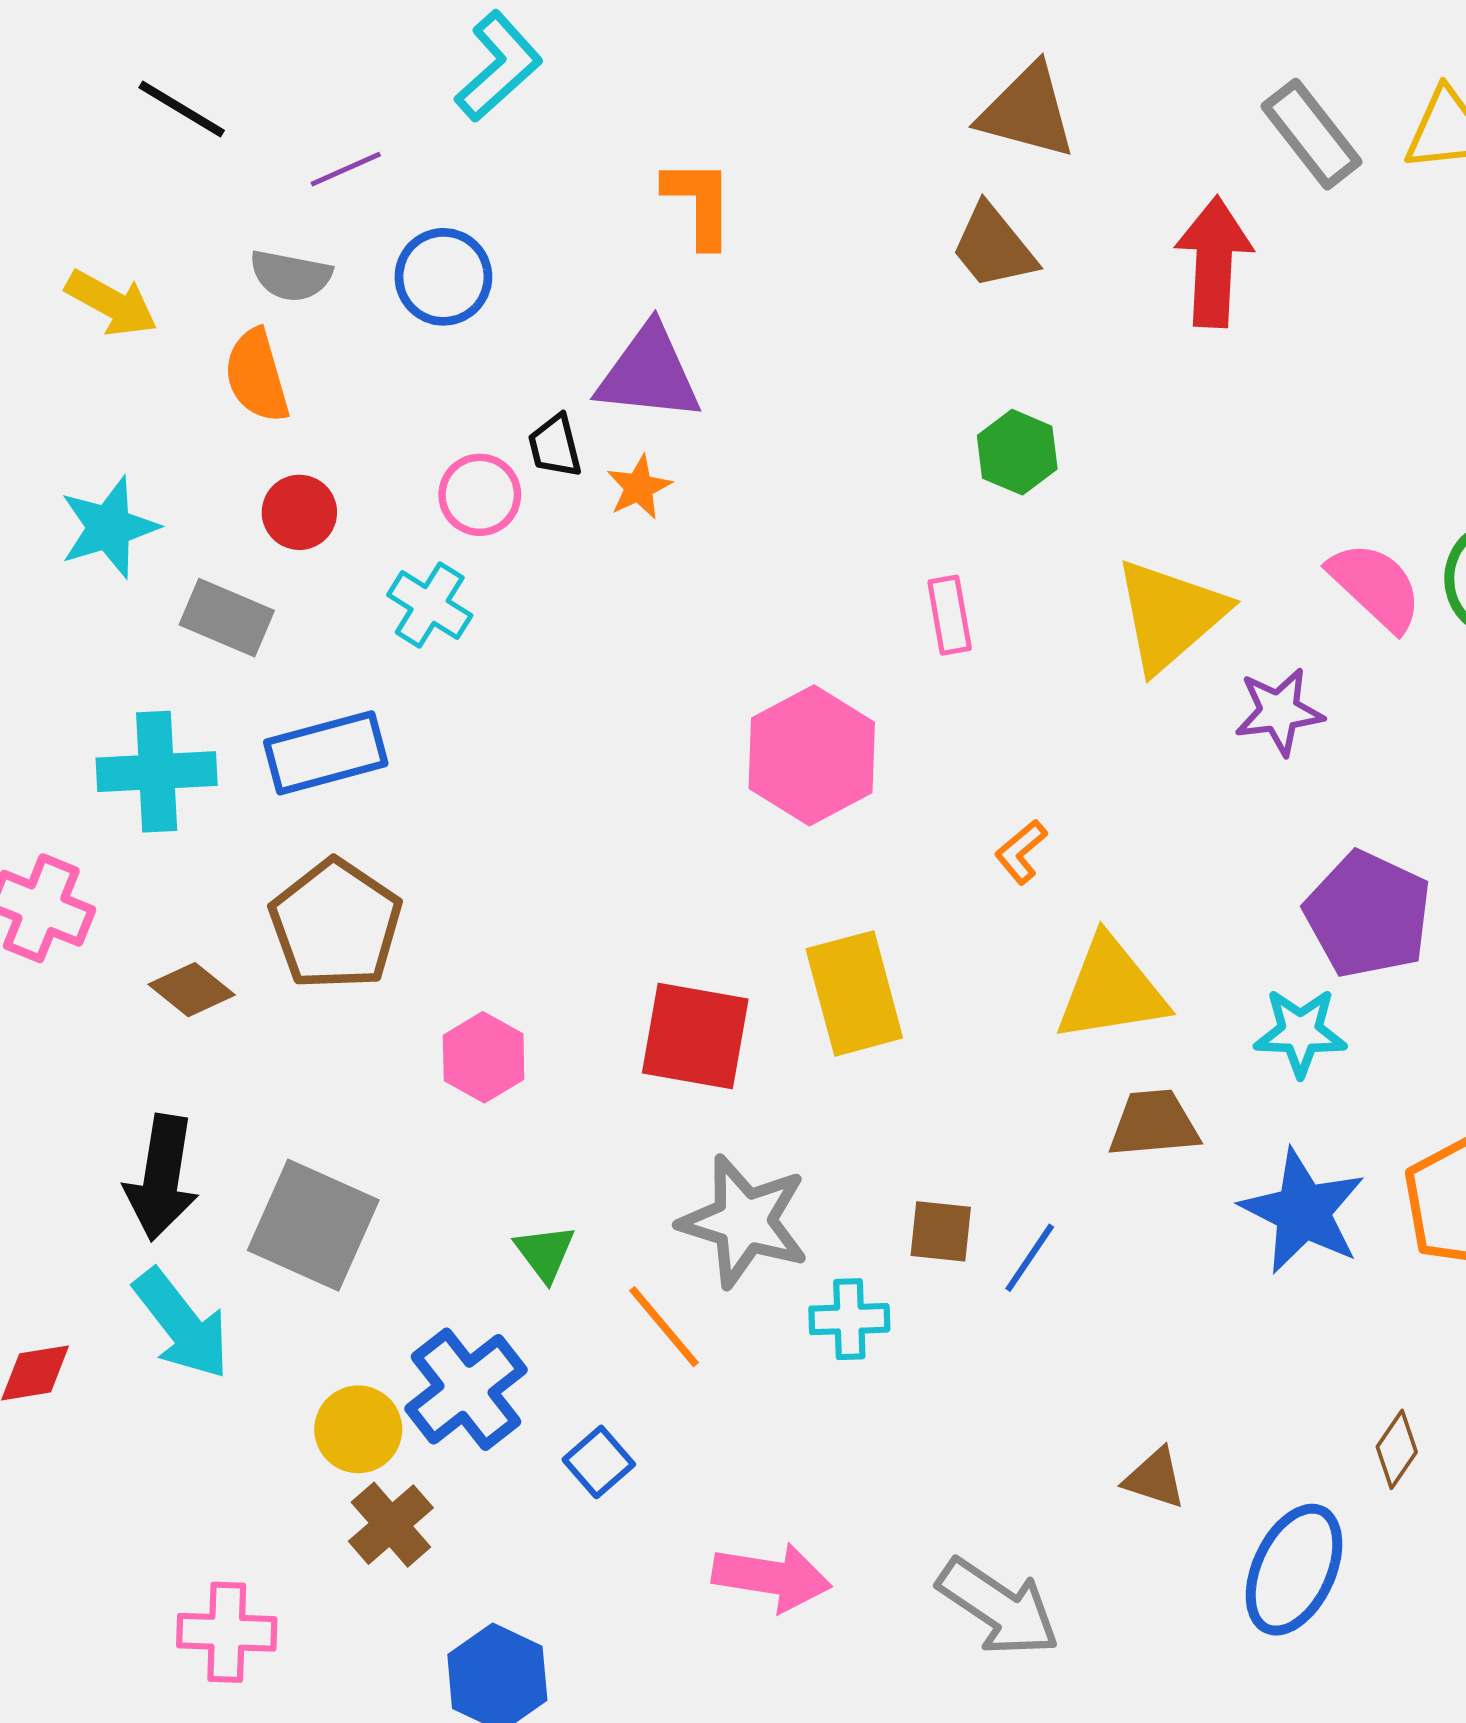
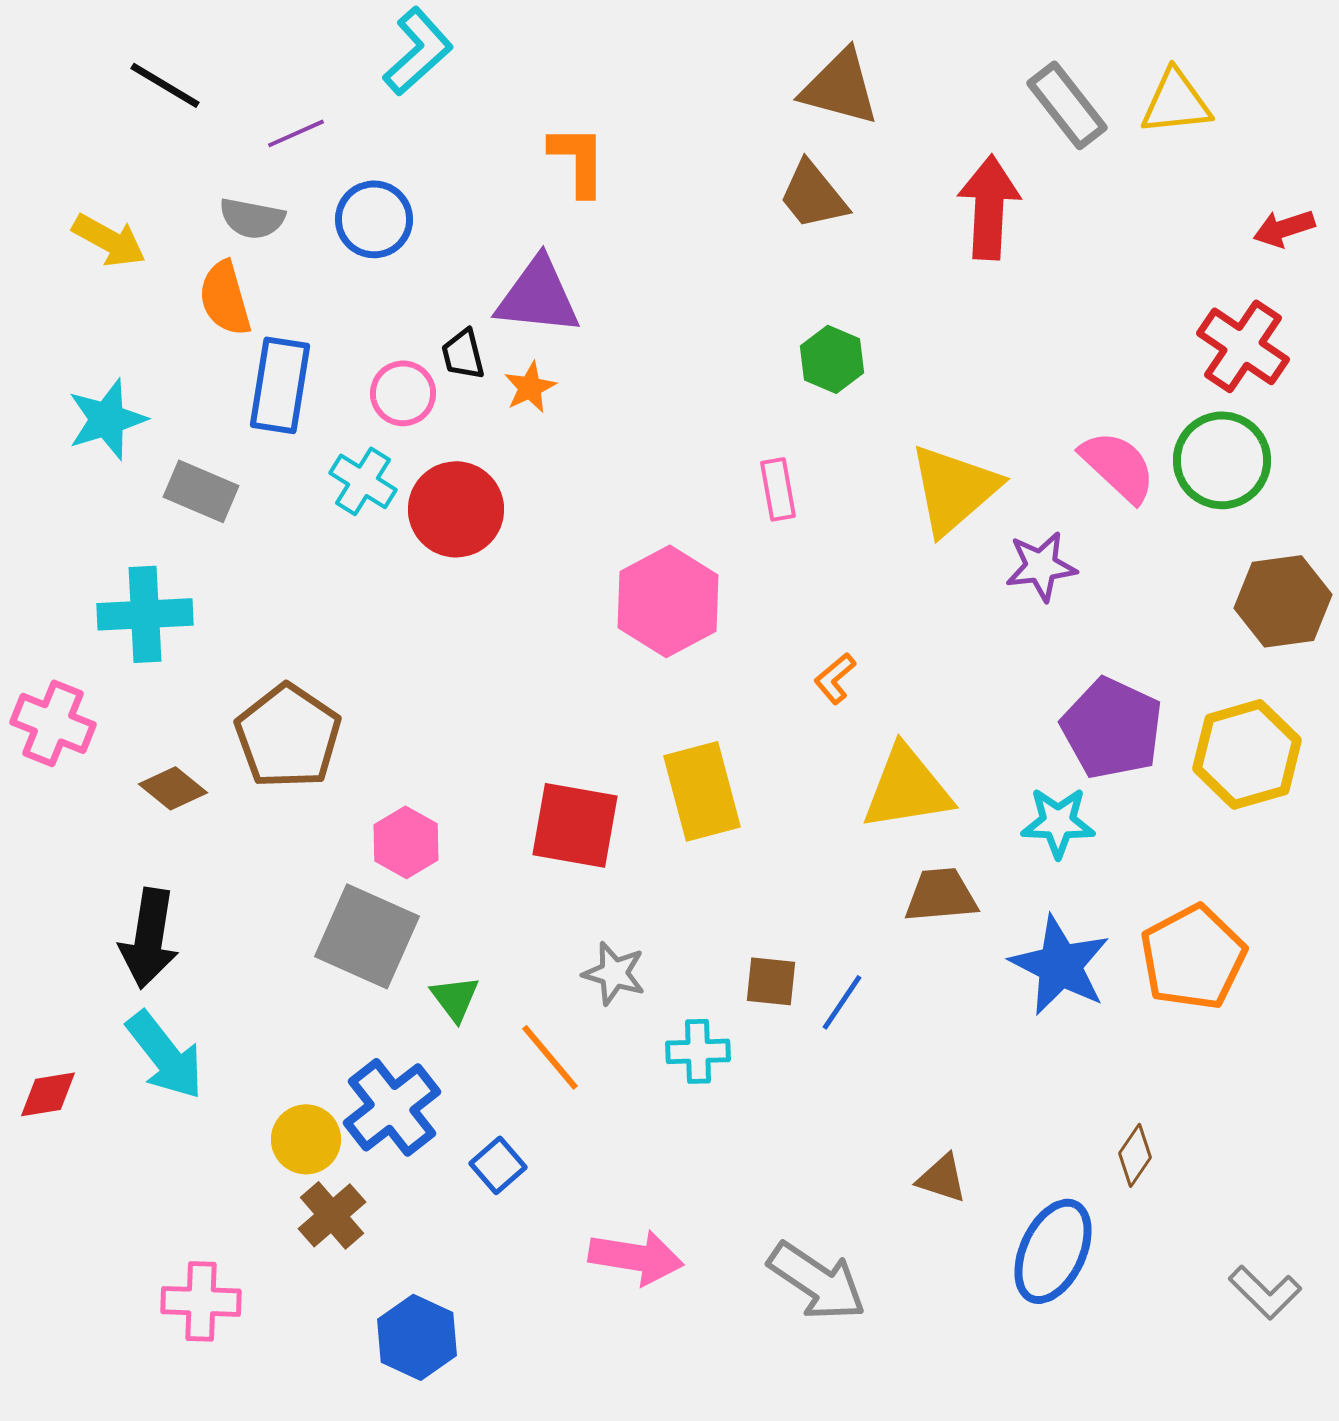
red circle: (299, 512) -> (456, 509), moved, size x1.6
blue rectangle: (326, 753) -> (280, 385), moved, turned -66
gray star: (744, 1221) -> (614, 973), size x0.6
gray square: (313, 1225) -> (367, 936), moved

